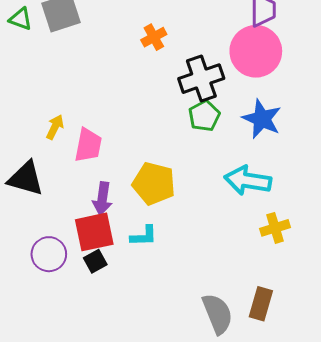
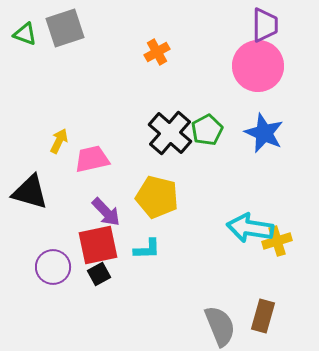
black cross: (201, 79) -> (170, 133), moved, turned -30
pink trapezoid: (88, 145) -> (92, 159), turned -114
cyan arrow: (248, 180) -> (250, 228), moved
purple arrow: (102, 199) -> (106, 212), turned -52

